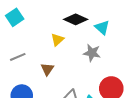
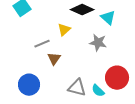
gray line: (18, 57) -> (42, 44), moved

